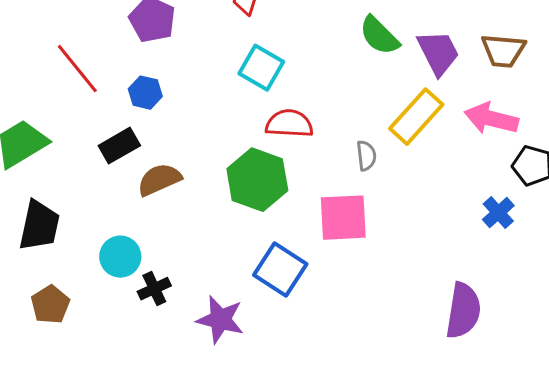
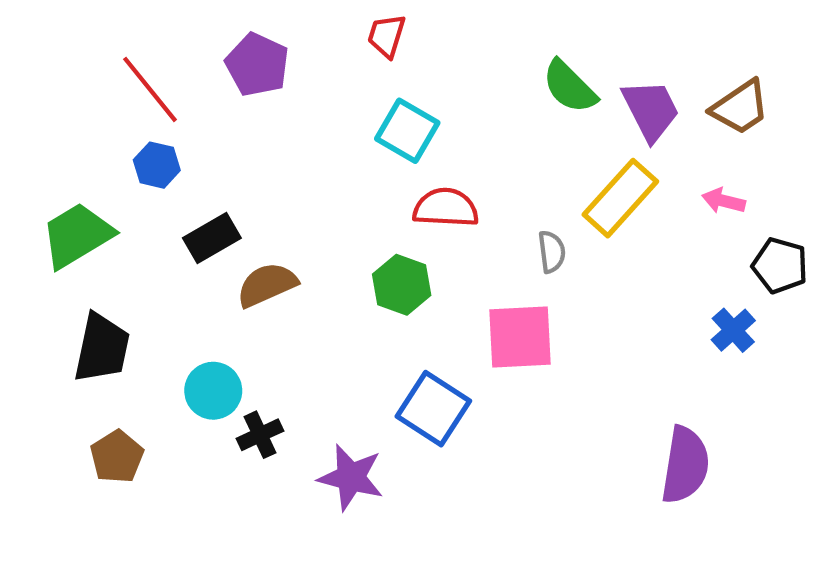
brown trapezoid: (503, 51) -> (740, 107), turned -39
red line: (77, 69) -> (150, 89), moved
blue hexagon: (145, 93) -> (157, 165), moved
pink arrow: (491, 119) -> (724, 201), size x0.6
green hexagon: (257, 180) -> (402, 285), size x0.7

